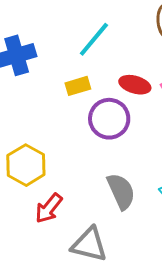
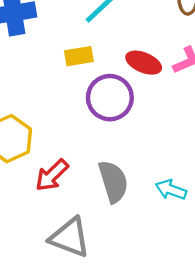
red arrow: (49, 208) -> (52, 175), moved

